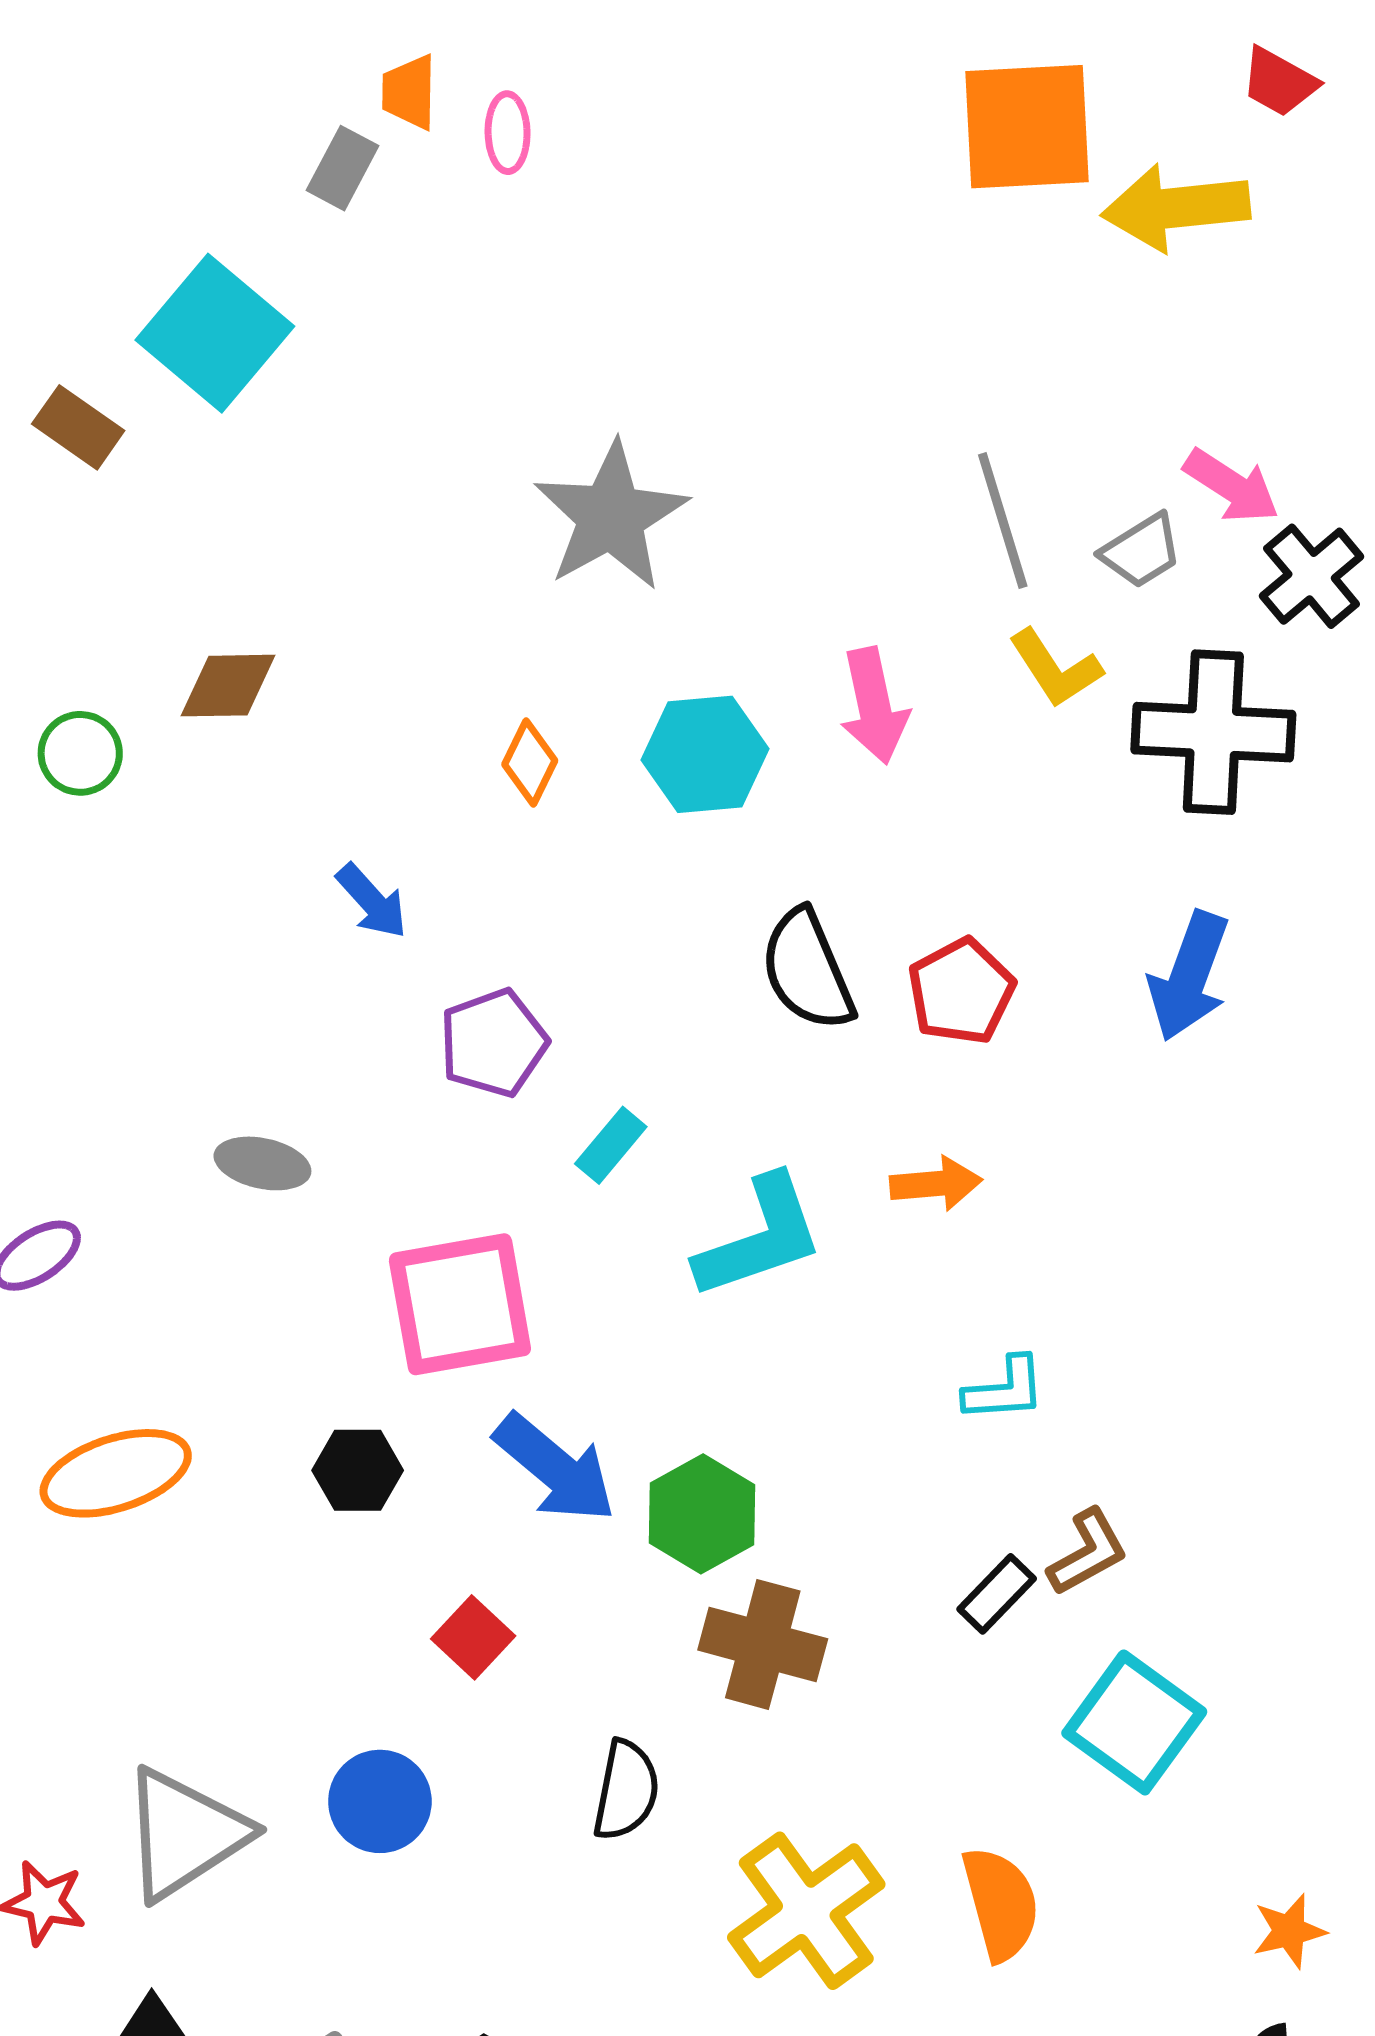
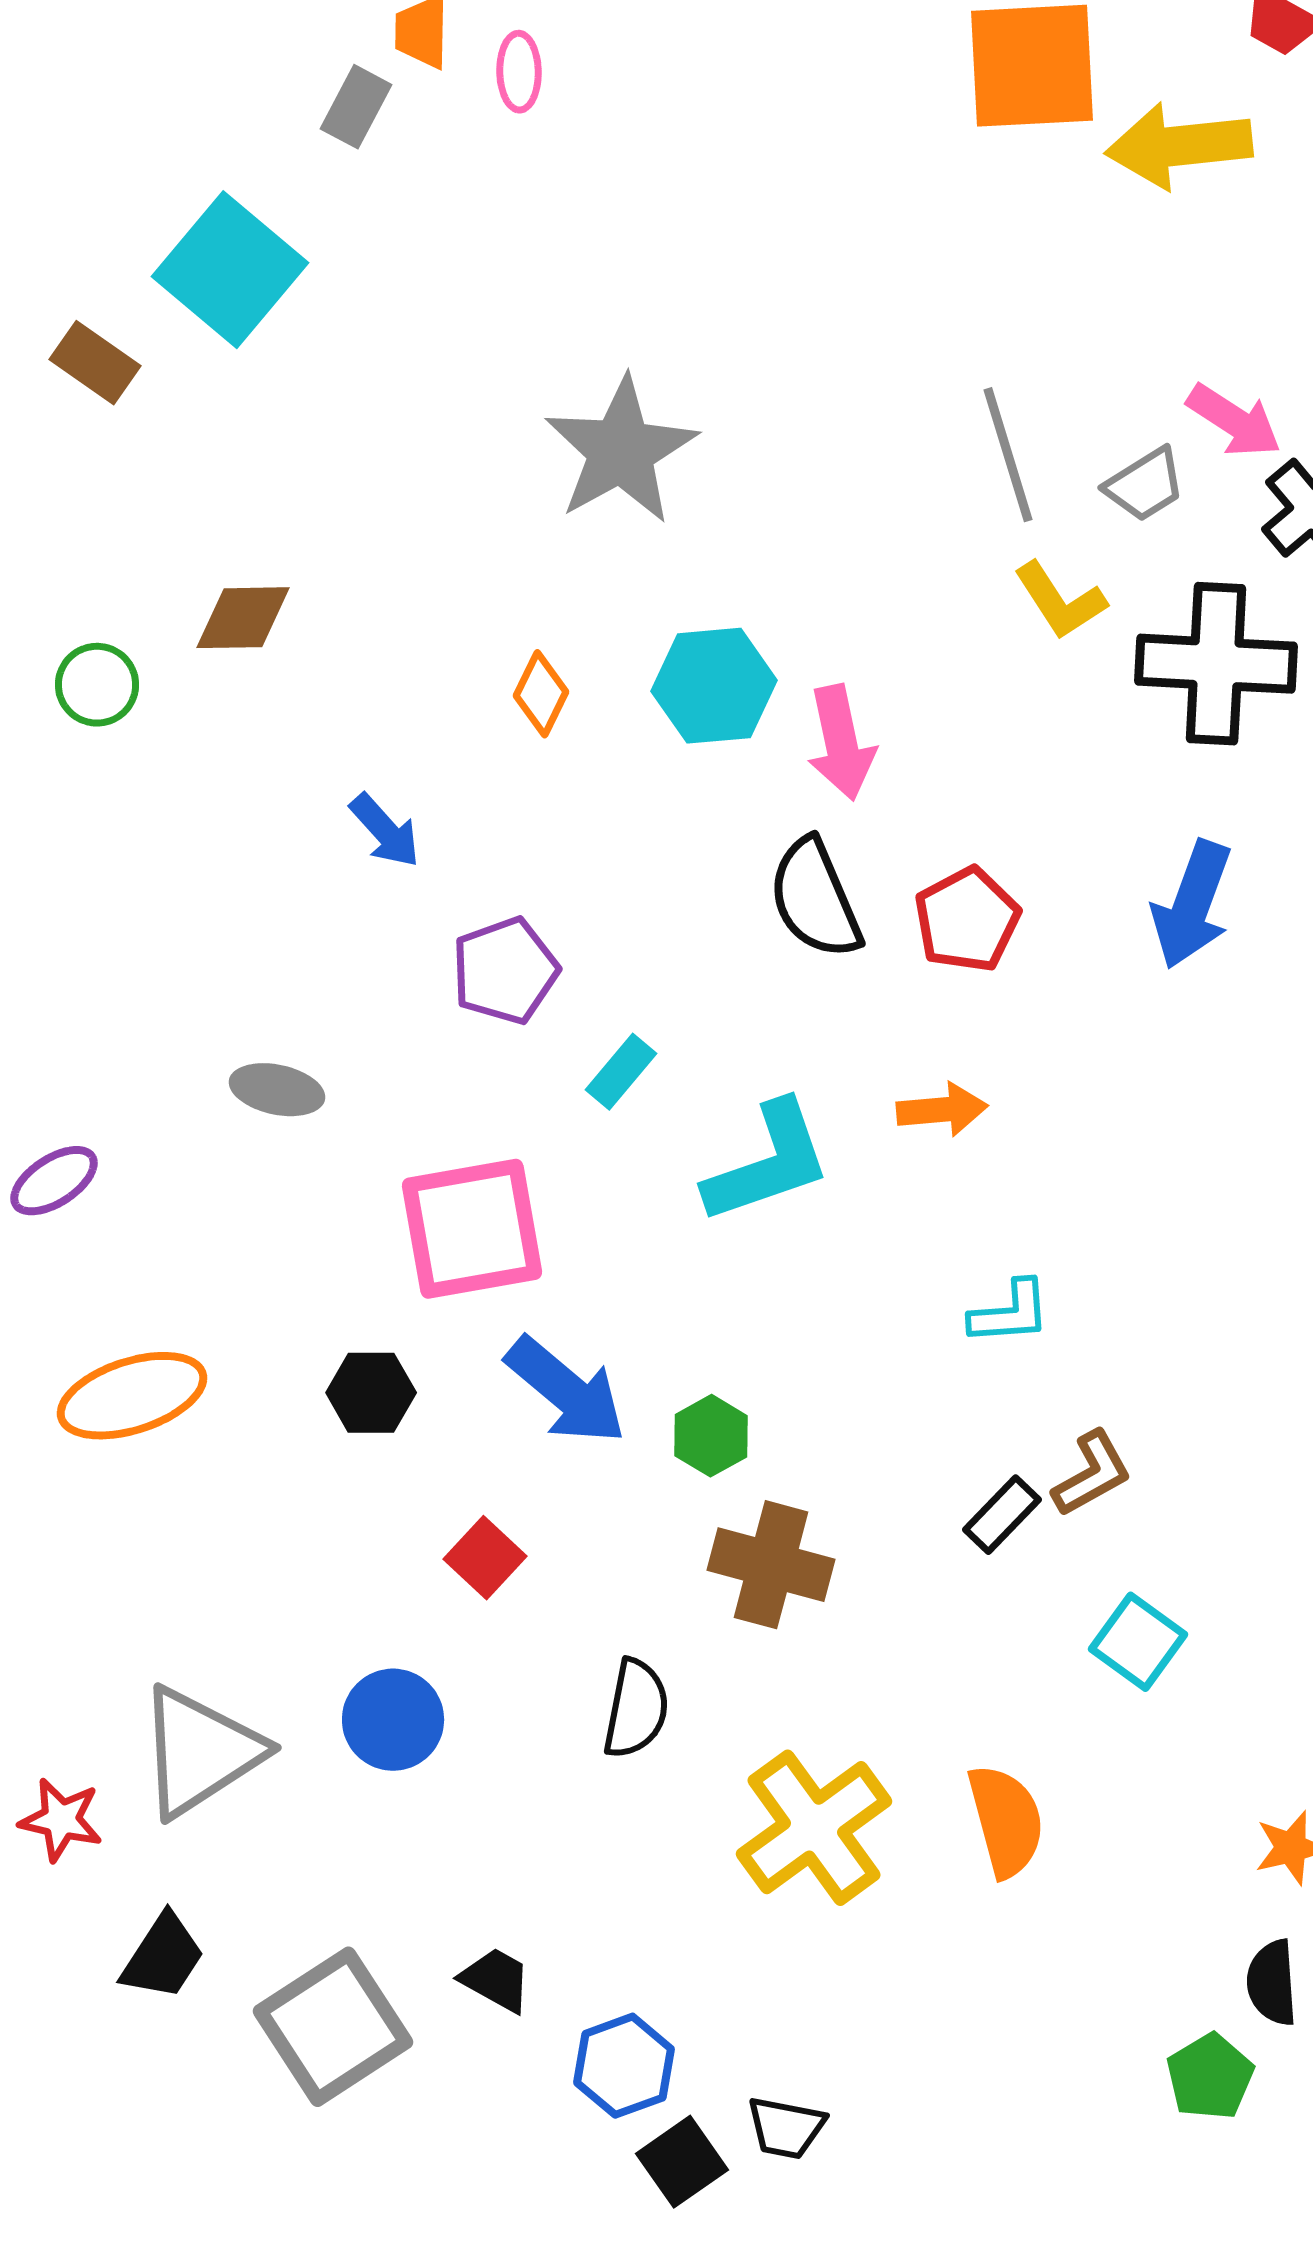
pink arrow: (874, 706) -> (841, 743), moved
green hexagon: (702, 1514) -> (711, 1436), size x0.7
cyan square: (1134, 1722) -> (1138, 1642), size x0.7

